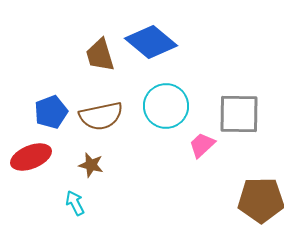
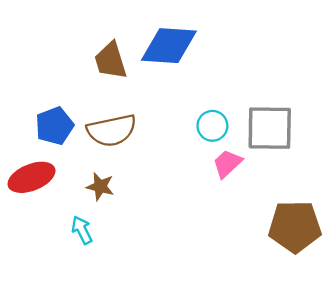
blue diamond: (151, 42) -> (169, 46), turned -36
cyan circle: (166, 106) -> (212, 126), moved, size x0.6

